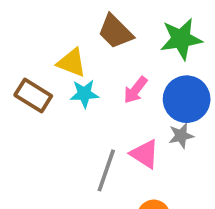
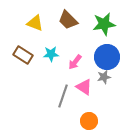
yellow triangle: (72, 63) -> (35, 23), moved
pink arrow: (135, 90) -> (75, 62), moved

